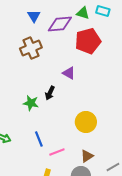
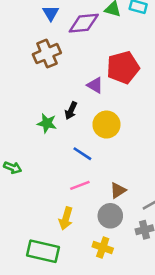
red pentagon: (88, 41) -> (123, 67), moved
yellow circle: (86, 122) -> (106, 125), moved
blue line: (39, 139) -> (82, 154), moved, turned -35

